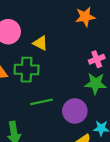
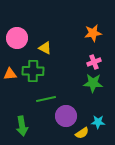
orange star: (85, 17) -> (93, 33), moved
purple circle: (75, 111) -> (66, 116), moved

